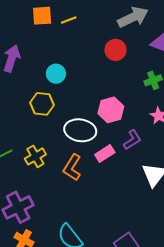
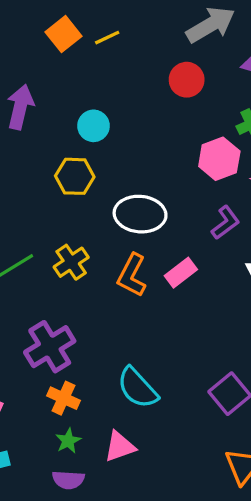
orange square: (42, 16) -> (63, 34), turned -30
pink hexagon: (111, 110) -> (219, 159), moved
pink rectangle: (105, 154) -> (181, 273), moved

